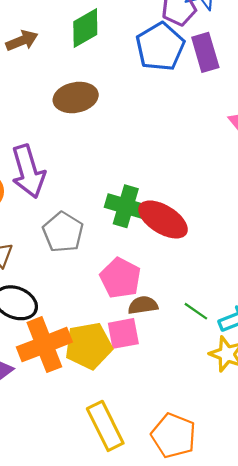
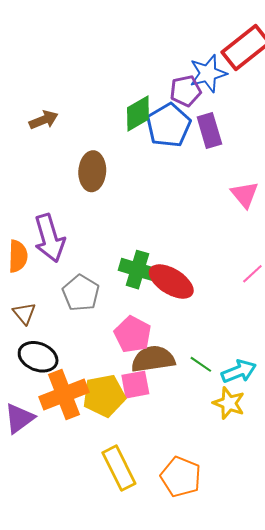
green diamond: (85, 28) -> (138, 113), moved
brown ellipse: (76, 97) -> (92, 171), turned -75
brown semicircle: (143, 305) -> (153, 359), size x1.6

